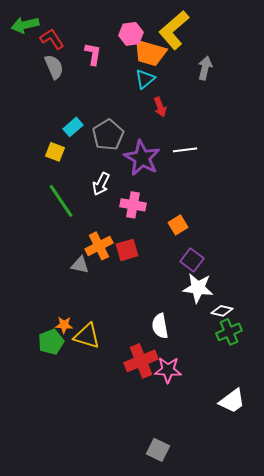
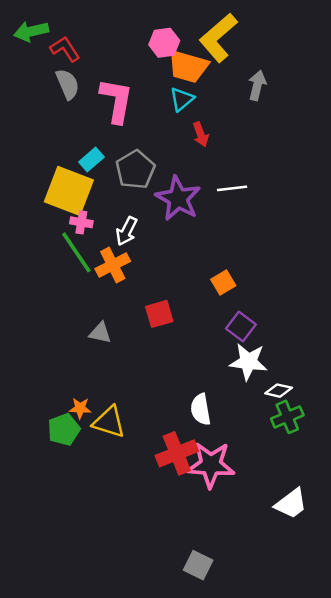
pink L-shape: (93, 54) -> (117, 100), moved, size x1.6
yellow square: (55, 152) -> (69, 191), size x2.0
pink cross: (133, 205) -> (81, 222), moved, size x0.7
orange cross: (99, 246) -> (113, 265), moved
pink star: (168, 370) -> (211, 465), size x1.4

